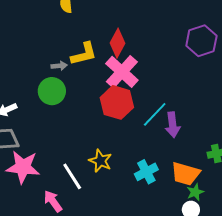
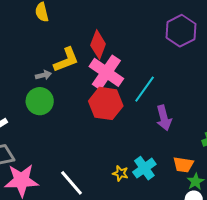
cyan line: (155, 114) -> (145, 89), moved
yellow star: (100, 161) -> (120, 173), moved, size x0.7
orange trapezoid: (185, 174) -> (183, 165), size x0.7

